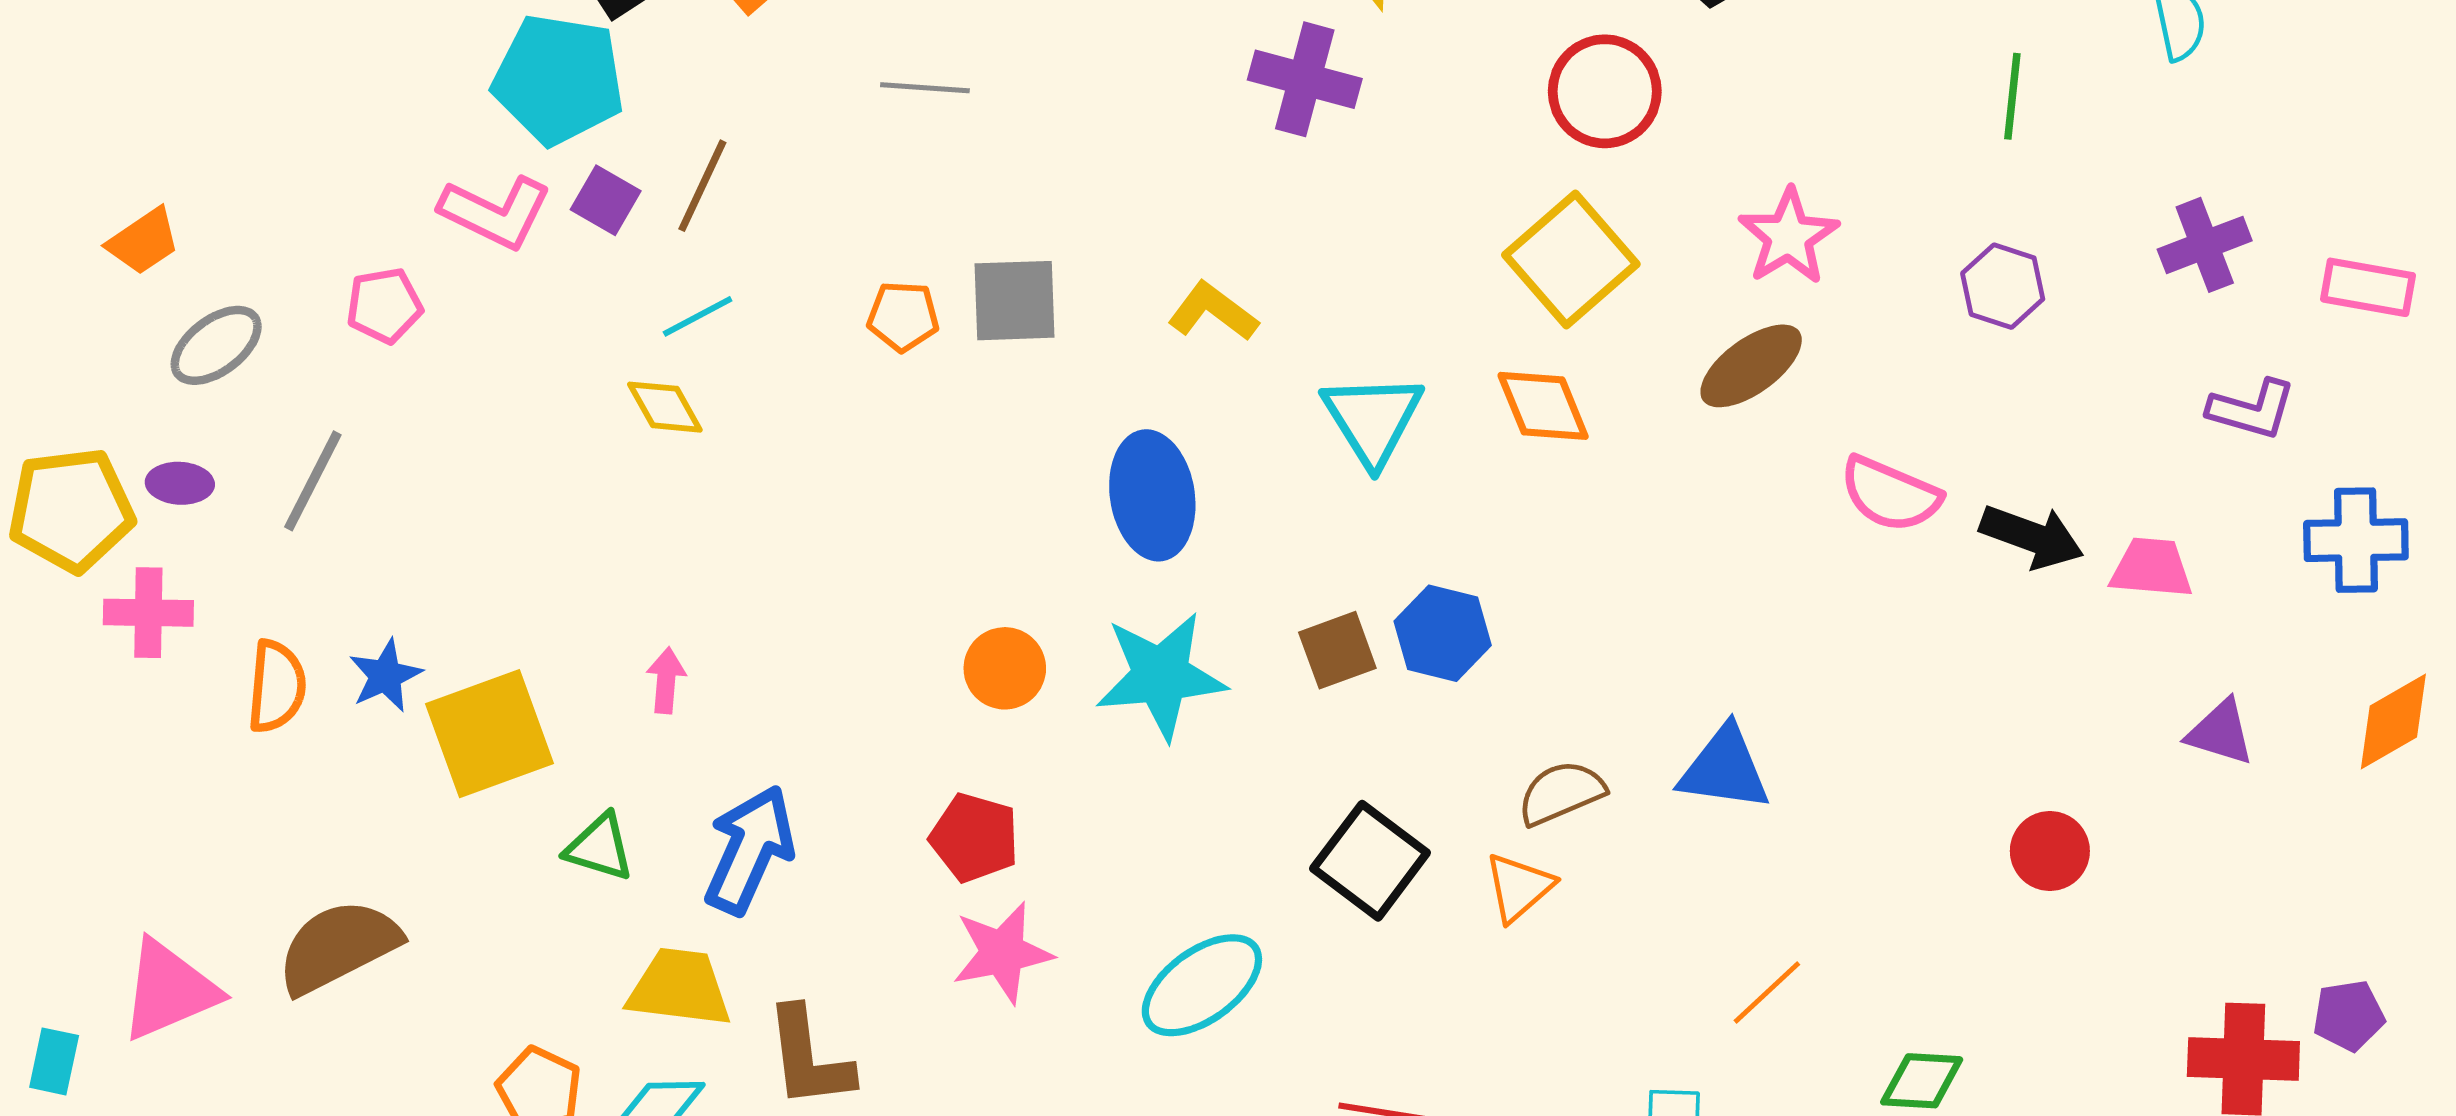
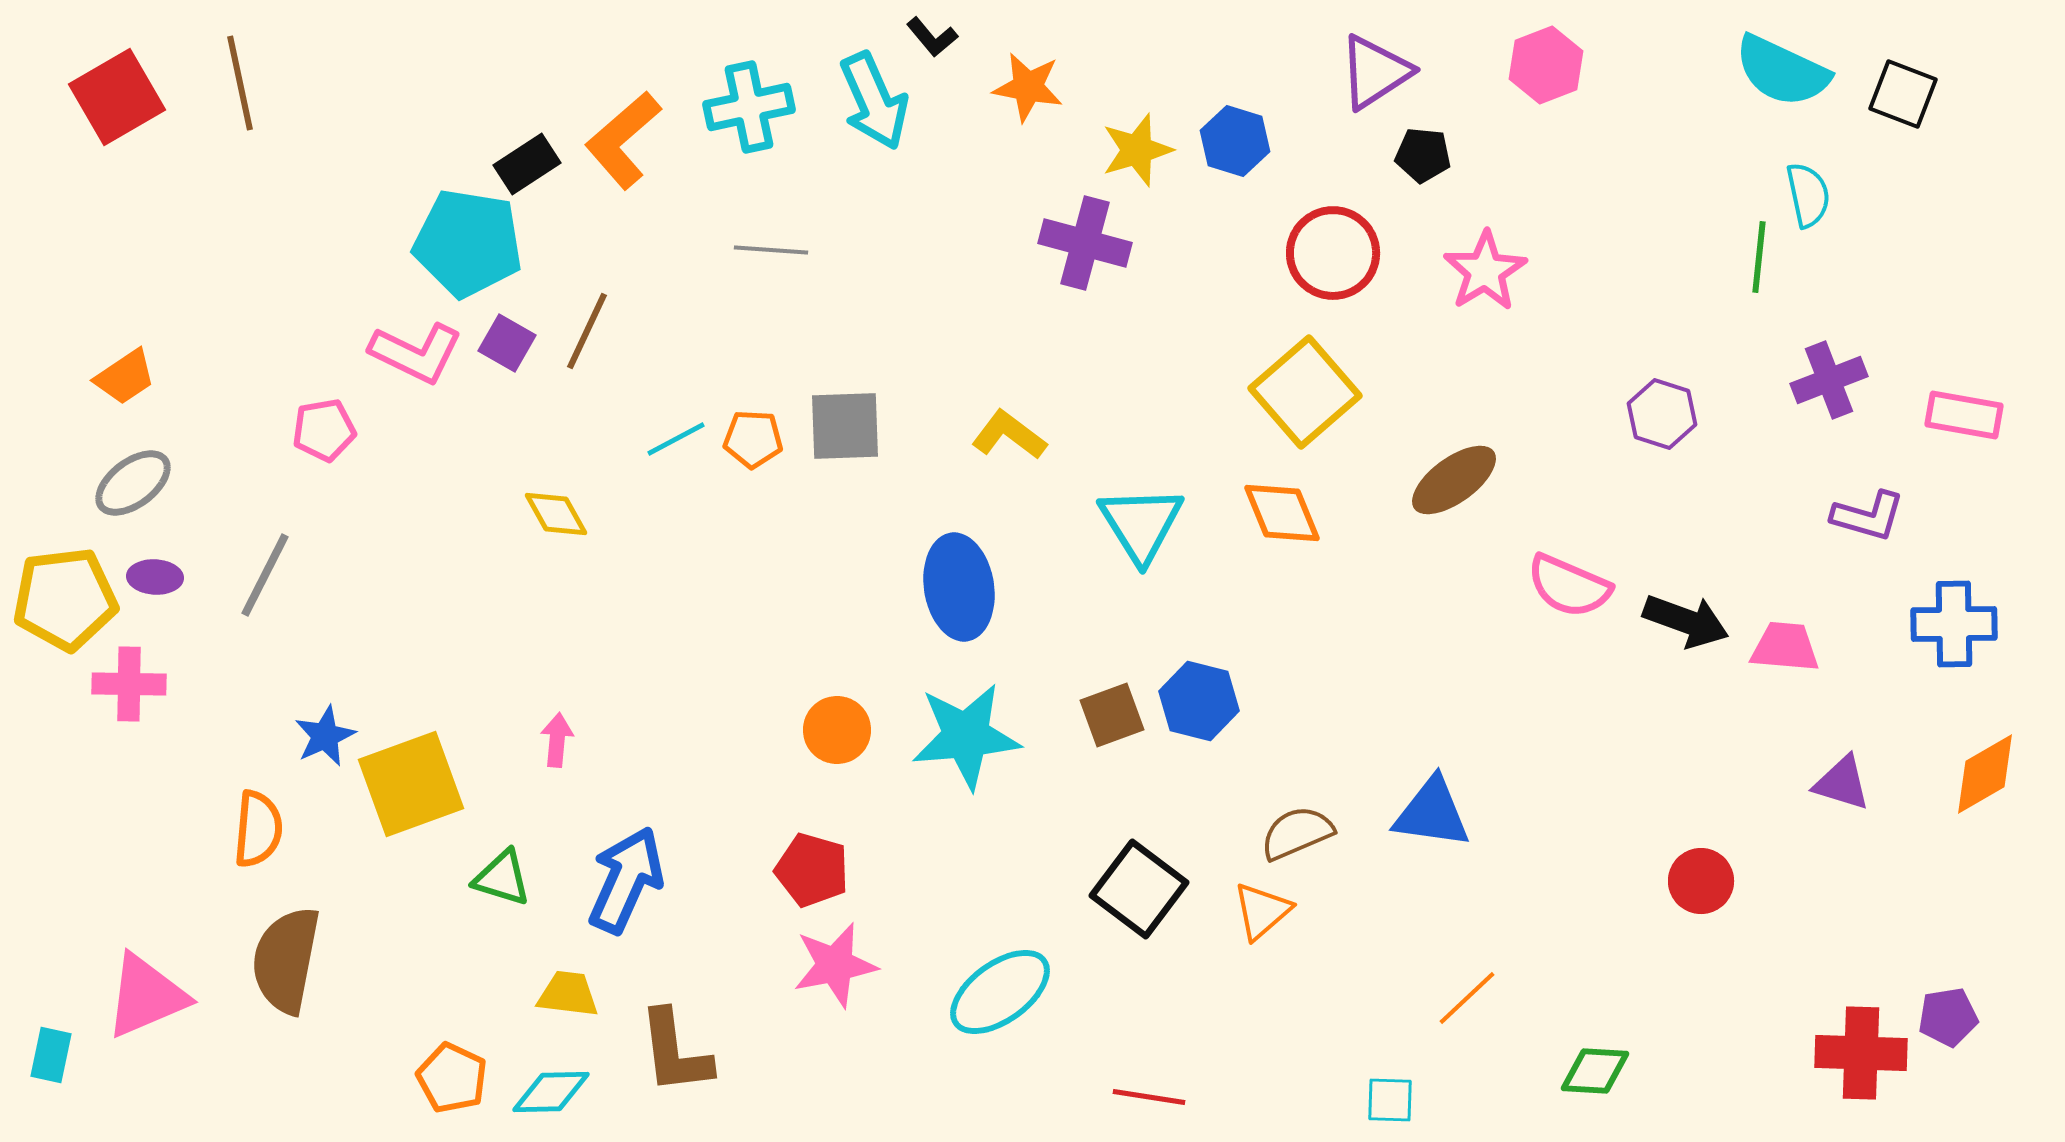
green line: (2012, 96) -> (1759, 257), moved
pink star: (1789, 237) -> (1485, 271), moved
cyan line: (698, 316) -> (676, 439), moved
gray ellipse: (216, 345) -> (133, 483), moved
orange semicircle: (277, 686) -> (258, 829), moved
brown semicircle: (338, 947) -> (286, 960), turned -52
yellow trapezoid: (679, 988) -> (568, 994), size x0.7

